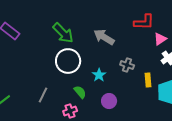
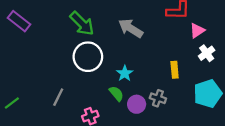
gray cross: (127, 65) -> (158, 98), moved
yellow rectangle: (148, 80) -> (175, 70), moved
green semicircle: (80, 92) -> (116, 94), moved

